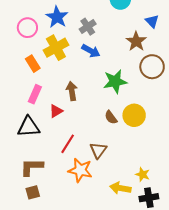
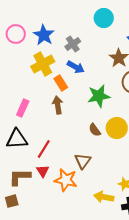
pink circle: (27, 28) -> (16, 34), moved
orange rectangle: (33, 64) -> (61, 83), moved
red triangle: (56, 111) -> (43, 171), moved, turned -32
red line: (68, 144) -> (44, 149), moved
brown square: (33, 192) -> (12, 201), moved

